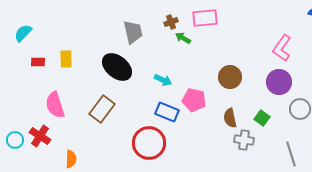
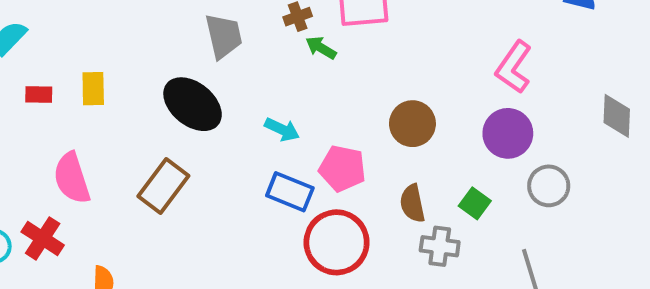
red circle: (149, 143) -> (337, 242), moved

